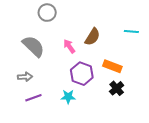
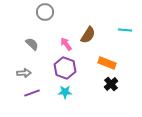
gray semicircle: (33, 46) -> (32, 44), size x0.6
purple hexagon: (82, 74) -> (65, 68), moved

